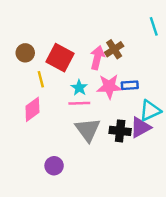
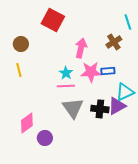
brown cross: (114, 49) -> (114, 42), moved
red square: (60, 58) -> (53, 20), moved
yellow line: (41, 79) -> (19, 70), moved
pink diamond: (32, 109) -> (27, 123), moved

